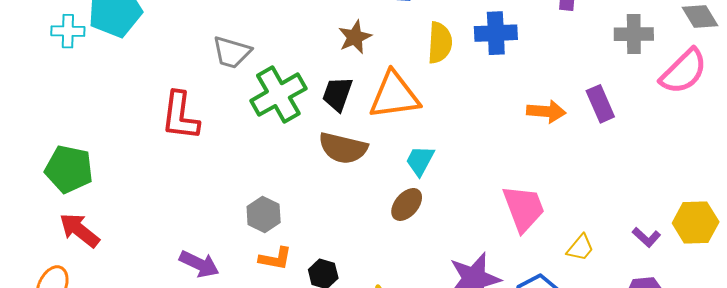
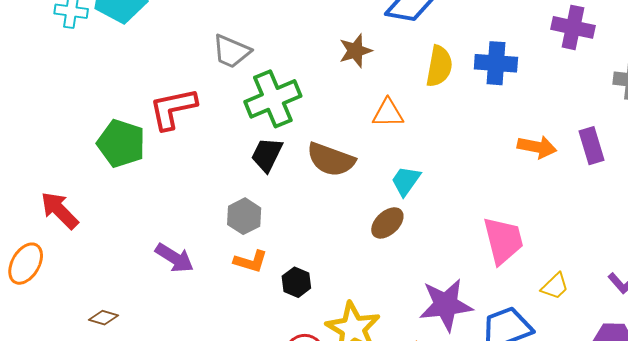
black trapezoid: (337, 94) -> (267, 155), moved
orange triangle: (394, 95) -> (388, 113), size x0.6
red L-shape: (180, 116) -> (173, 109), turned 64
green pentagon: (69, 169) -> (121, 143), moved

